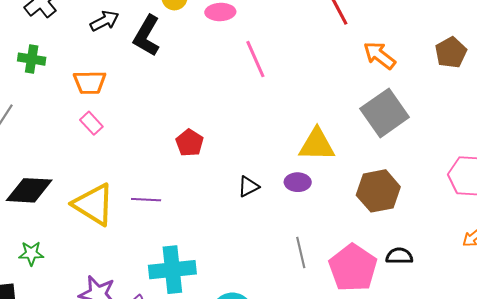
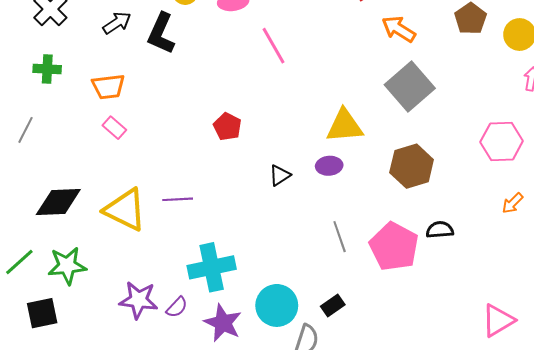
red pentagon: (189, 143) -> (227, 127), moved
green star: (31, 253) -> (67, 266), size x1.5

